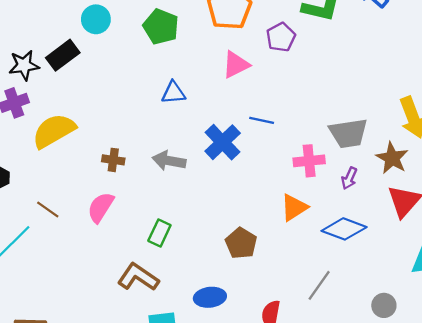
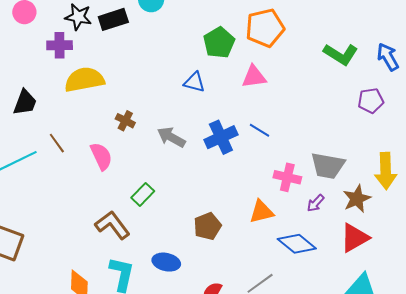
green pentagon: (161, 27) -> (219, 43), moved
purple pentagon: (281, 37) -> (371, 101), moved
pink semicircle: (101, 207) -> (101, 156), turned 104

